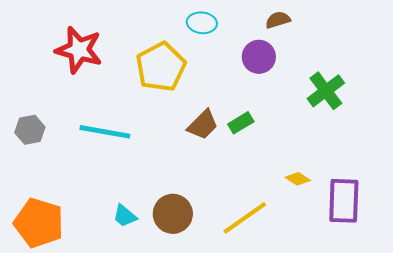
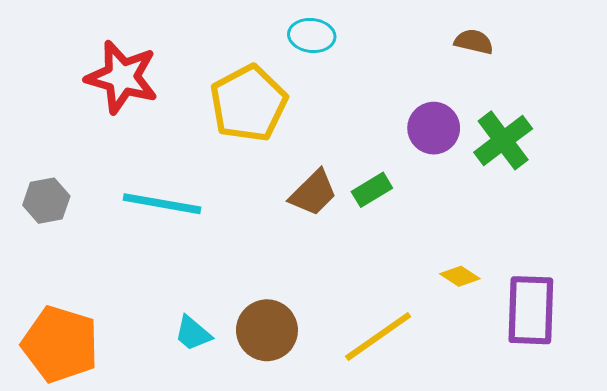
brown semicircle: (278, 20) -> (474, 42), moved, turned 30
purple circle: (259, 57) -> (434, 128), moved

